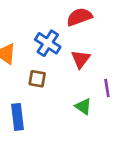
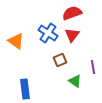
red triangle: (81, 59) -> (72, 35), moved
brown square: (37, 79) -> (60, 60), moved, turned -32

